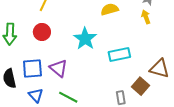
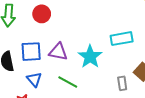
cyan star: (85, 39) -> (90, 57), moved
purple triangle: (59, 68) -> (58, 52), turned -30

